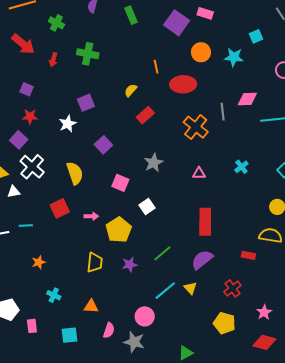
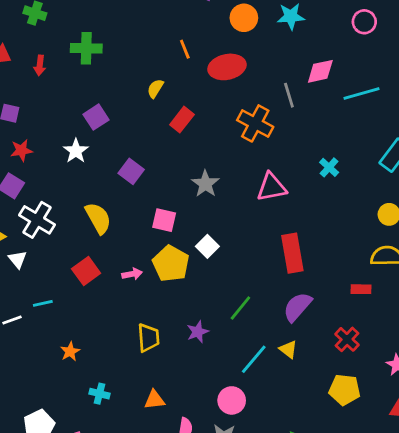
pink triangle: (199, 173) -> (272, 187), size x1.6
white triangle: (14, 192) -> (18, 259), turned -48
yellow pentagon: (119, 230) -> (171, 264), moved

